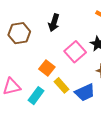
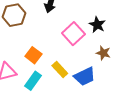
orange square: (47, 68) -> (33, 55), moved

